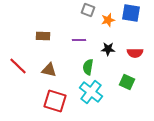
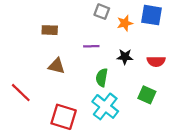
brown rectangle: (43, 36) -> (50, 30), moved
red line: (18, 66) -> (21, 93), moved
brown triangle: (49, 70) -> (57, 66), moved

